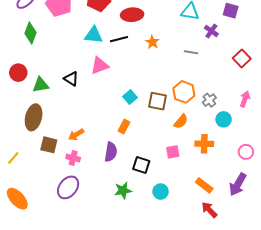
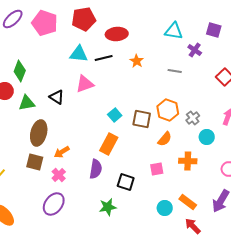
green diamond: (30, 33) -> (20, 71), moved
brown ellipse: (34, 117) -> (39, 133), moved
orange rectangle: (124, 126) -> (109, 144), size x1.5
pink cross: (73, 158) -> (59, 175), turned 32
cyan circle: (161, 192) -> (165, 208), moved

